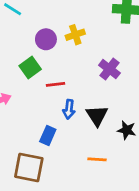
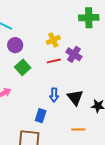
purple circle: (46, 39) -> (15, 45), moved
purple cross: (109, 69) -> (74, 54), moved
red line: (55, 84) -> (54, 61), moved

